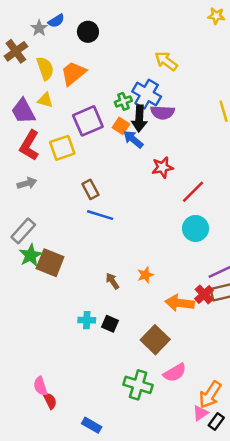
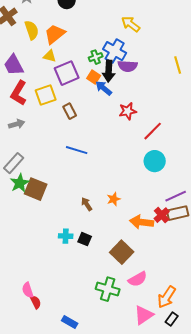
yellow triangle: (45, 100) -> (50, 56), moved
brown rectangle: (90, 189) -> (70, 111), moved
pink triangle: (200, 413) -> (144, 315), moved, size x1.5

